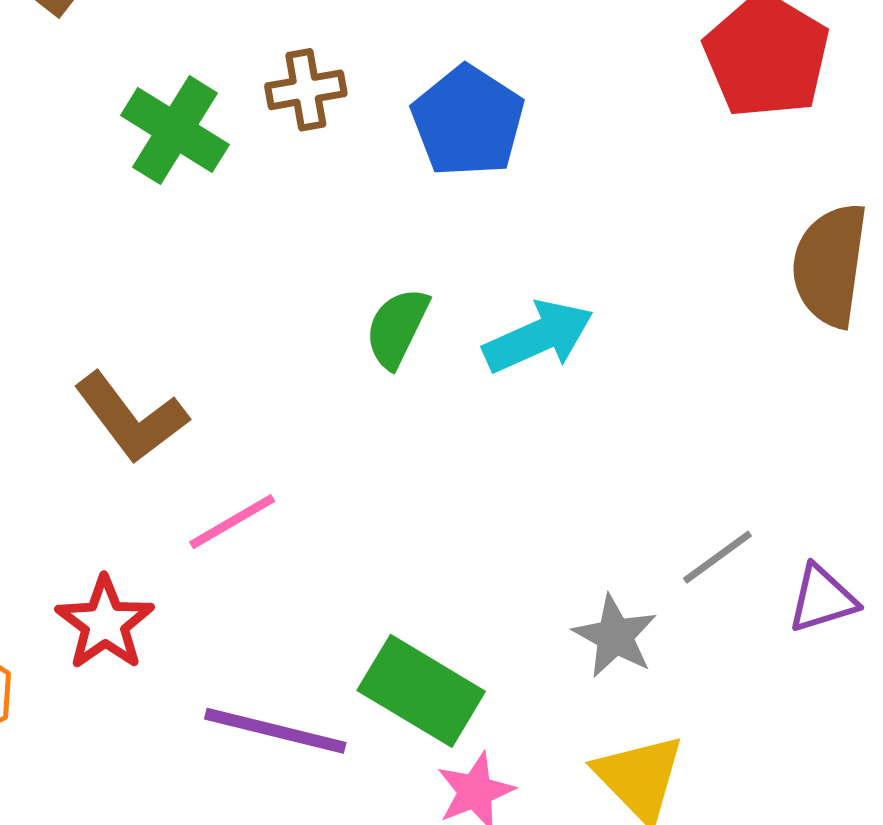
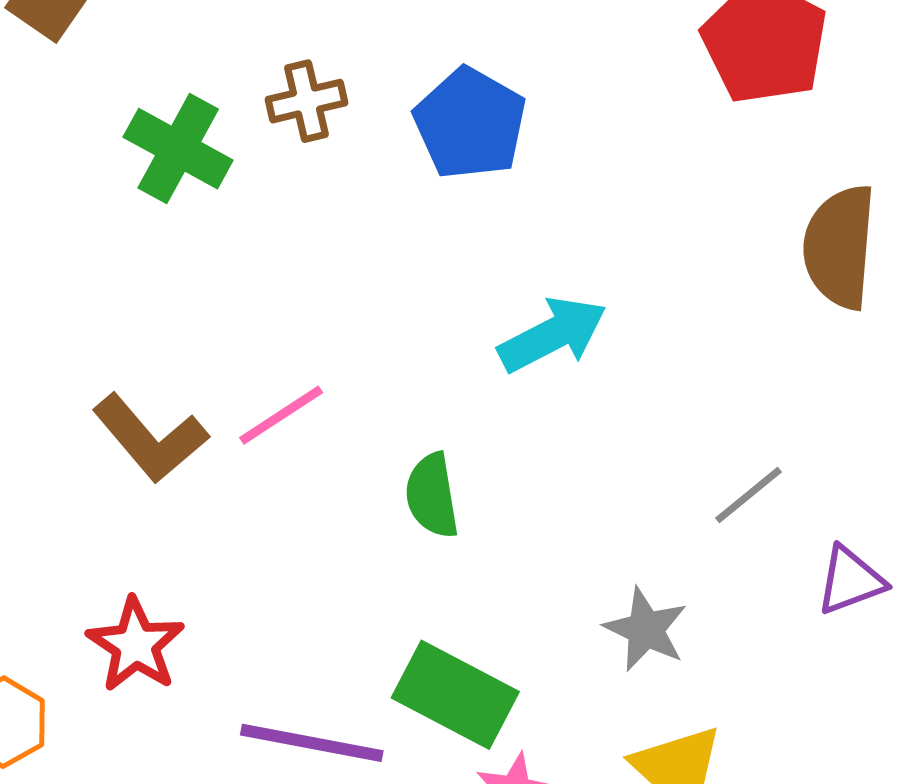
green semicircle: (397, 328) -> (432, 496), moved, turned -32
pink line: (232, 522) -> (281, 415), moved
gray line: (717, 557) -> (749, 495), moved

